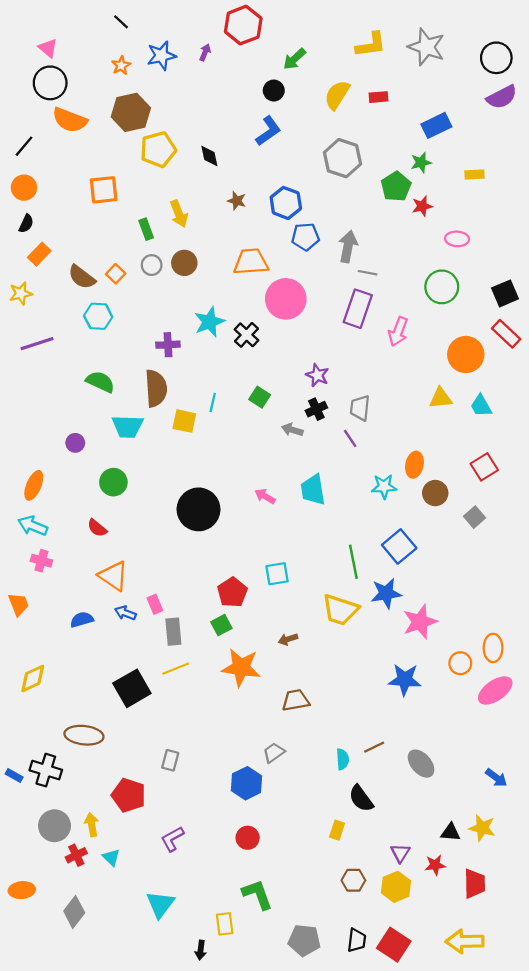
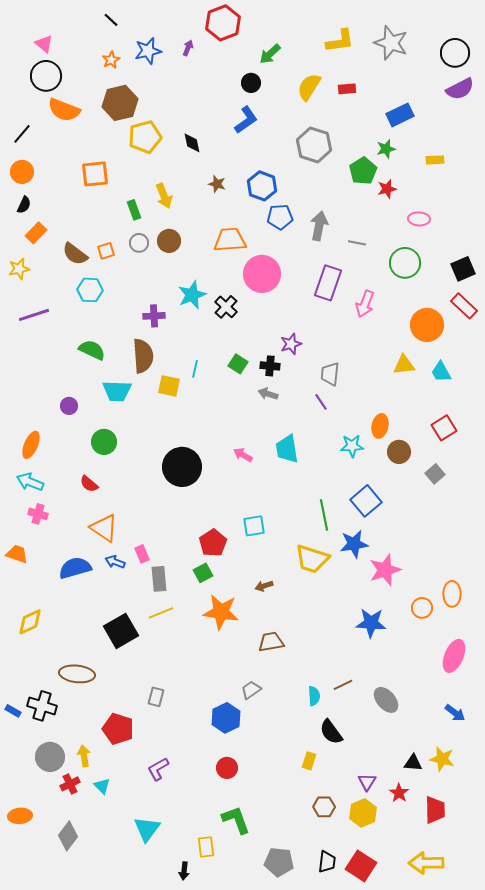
gray line: (368, 273) -> (357, 243), moved
orange square: (116, 274) -> (106, 251), turned 30
purple star: (317, 375) -> (291, 344), turned 30
black cross: (316, 409) -> (270, 366), moved, turned 30
orange trapezoid: (19, 604) -> (17, 554), turned -50
blue semicircle: (82, 620) -> (75, 568), size x1.5
pink ellipse: (495, 690) -> (454, 656), moved, turned -32
red star: (435, 865) -> (399, 793), turned -30

